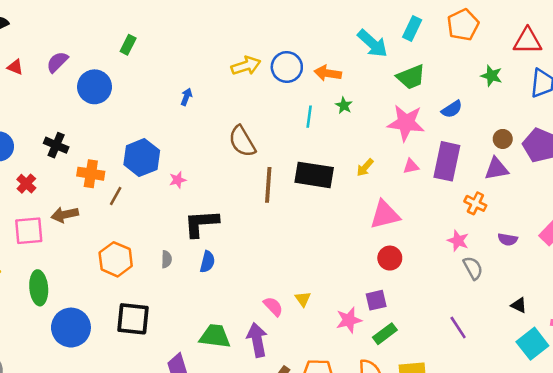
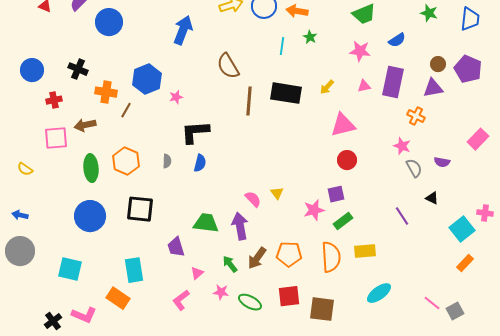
blue arrow: (186, 97) -> (183, 30), size x2.0
pink star: (406, 123) -> (360, 51), size x0.7
red cross: (26, 184) -> (54, 100), turned 35
purple semicircle: (508, 239) -> (442, 162), moved
green ellipse: (39, 288) -> (91, 168), moved
black triangle: (519, 305) -> (432, 198), moved

